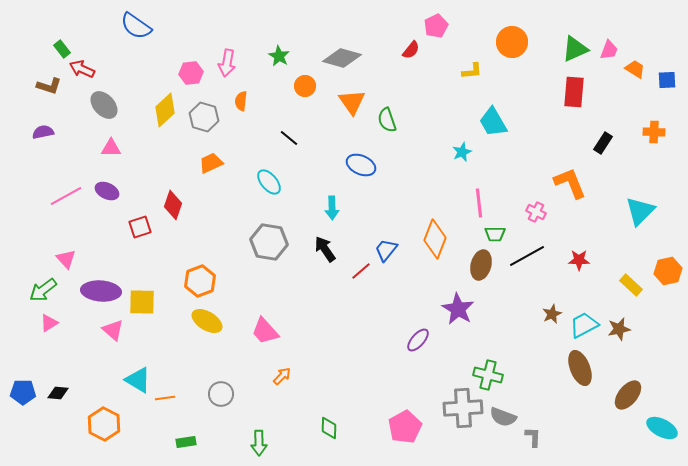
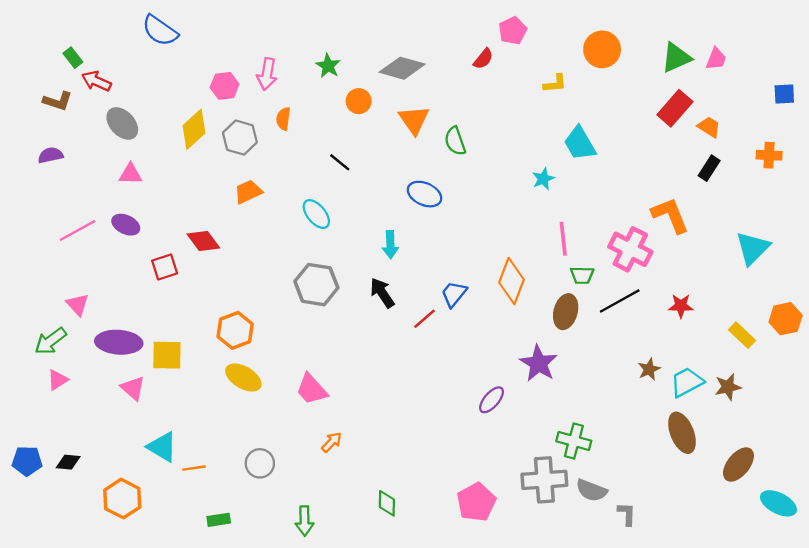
orange trapezoid: (635, 69) -> (709, 127), moved
red rectangle: (574, 92) -> (675, 108), turned 36
red diamond: (173, 205) -> (203, 241), turned -56
pink cross: (536, 212) -> (630, 249), size x1.8

